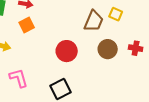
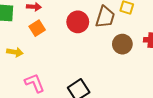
red circle: (67, 51) -> (78, 22), moved

